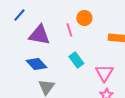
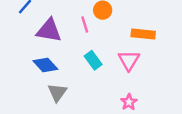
pink triangle: (104, 73) -> (129, 60), moved

